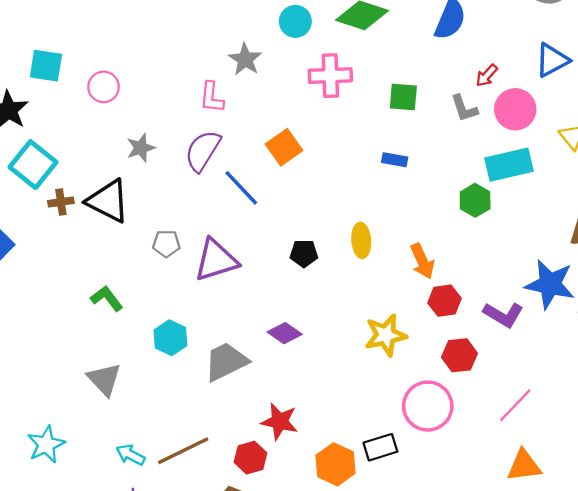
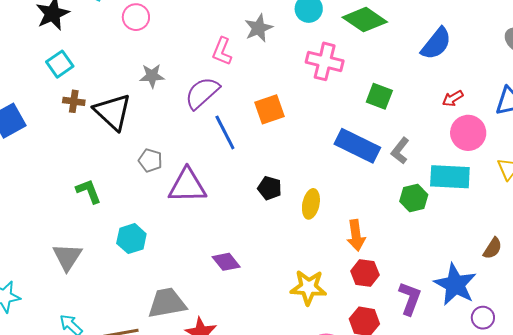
gray L-shape: (464, 108) -> (400, 151), moved, turned 40
blue rectangle: (395, 160) -> (357, 146), size x2.0
cyan square: (33, 165) -> (60, 64), size x0.7
black pentagon: (304, 253) -> (270, 188), moved
purple L-shape: (503, 315) -> (410, 298), turned -116
gray trapezoid: (226, 362) -> (167, 303), moved

